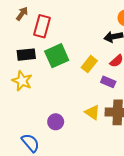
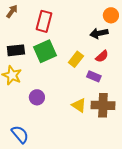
red rectangle: (42, 26) -> (44, 21), moved
purple circle: (56, 122) -> (37, 97), moved

